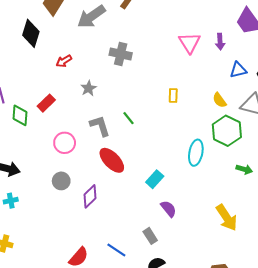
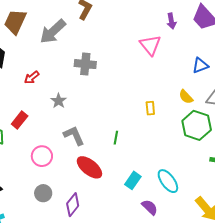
purple arrow: (220, 42) -> (171, 21), moved
yellow rectangle: (173, 95) -> (150, 108), moved
green line: (128, 118) -> (116, 138), moved, turned 56
cyan ellipse: (196, 153) -> (168, 181), moved, turned -40

